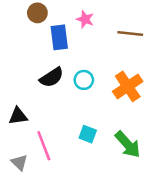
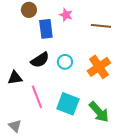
black triangle: (18, 116) -> (15, 78), moved
cyan square: (88, 134) -> (68, 104), size x1.6
pink line: (44, 146) -> (37, 97), moved

